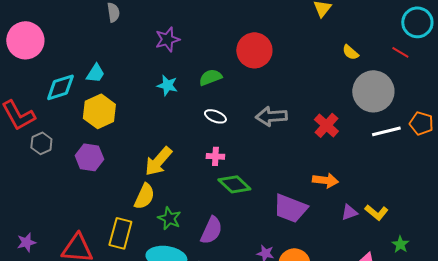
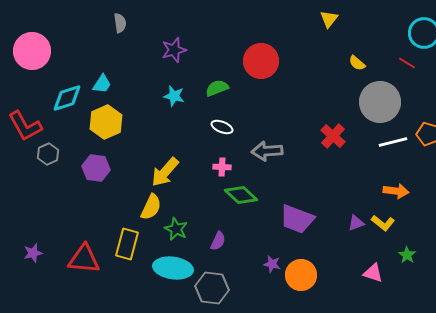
gray arrow: (271, 116) -> (267, 151), moved
orange arrow: (325, 180) -> (396, 191), moved
purple semicircle: (211, 230) -> (218, 241), size x0.7

